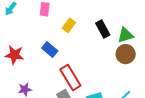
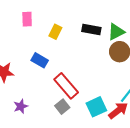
black rectangle: (103, 29) -> (91, 29), turned -42

